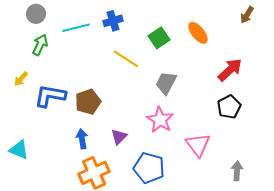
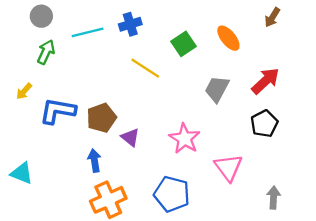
brown arrow: (247, 15) -> (272, 17), moved
gray trapezoid: (166, 83) -> (217, 89), moved
purple triangle: (119, 137) -> (130, 137), moved, turned -36

